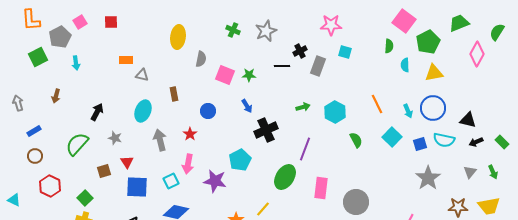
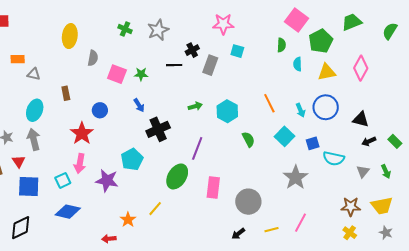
pink diamond: (477, 54) -> (361, 68), moved
red star: (190, 134) -> (82, 133), size x1.6
gray arrow: (160, 140) -> (34, 139), moved
cyan semicircle: (444, 140) -> (334, 158), moved
gray star: (428, 178) -> (296, 177), moved

